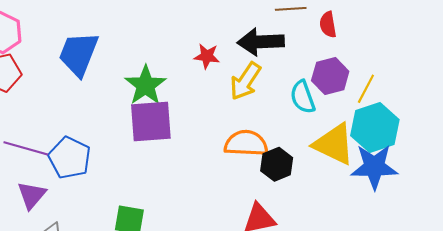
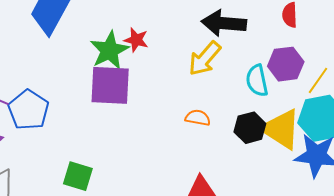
red star: (207, 56) -> (136, 40), moved
orange semicircle: (246, 143) -> (198, 118), size x0.6
black hexagon: (277, 164) -> (250, 128), moved

